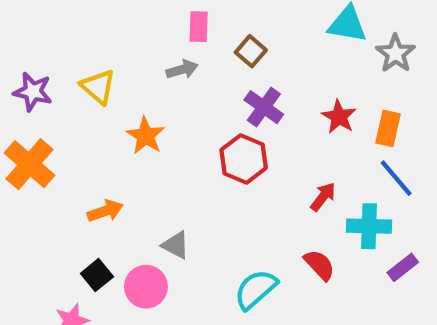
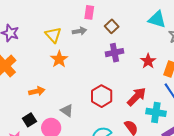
yellow triangle: (98, 87) -> (53, 35), moved
purple cross: (264, 107) -> (114, 53), turned 36
red hexagon: (244, 159) -> (102, 96), moved
red arrow: (323, 197) -> (137, 97), size x1.5

